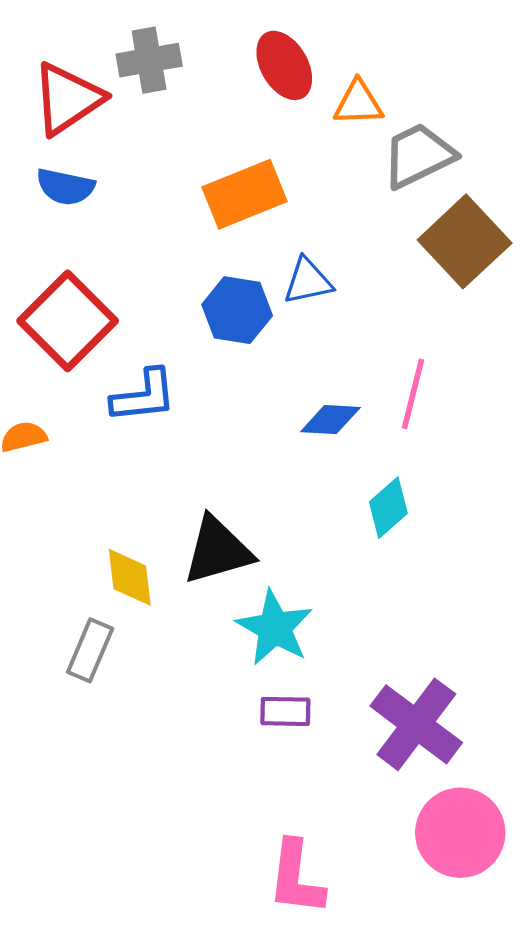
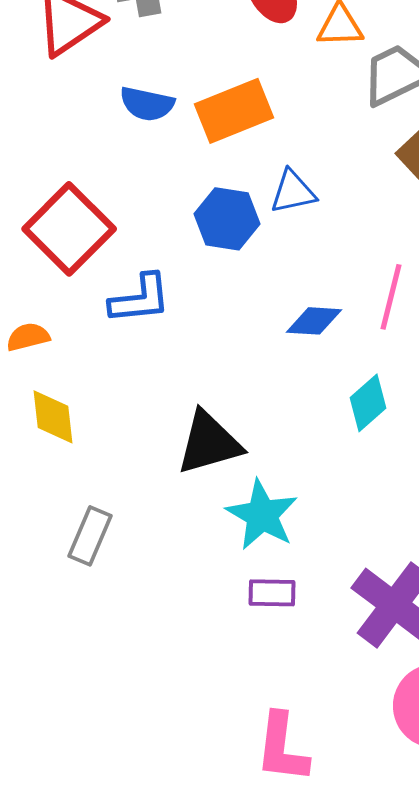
blue semicircle: (65, 187) -> (147, 104), moved
yellow diamond: (130, 577) -> (53, 417), moved

